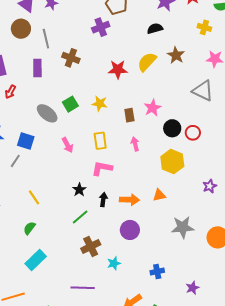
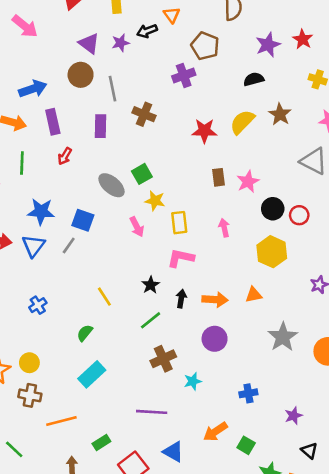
yellow star: (100, 104) -> (155, 201), moved
brown rectangle: (129, 115) -> (219, 177), moved
yellow line: (34, 197) -> (104, 297), moved
gray star: (183, 227) -> (283, 337), turned -30

